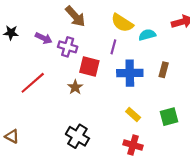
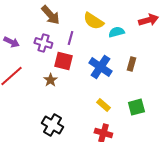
purple arrow: (44, 38) -> (11, 42), moved
purple line: (113, 47) -> (70, 38), moved
blue cross: (130, 73) -> (100, 67), turned 35

